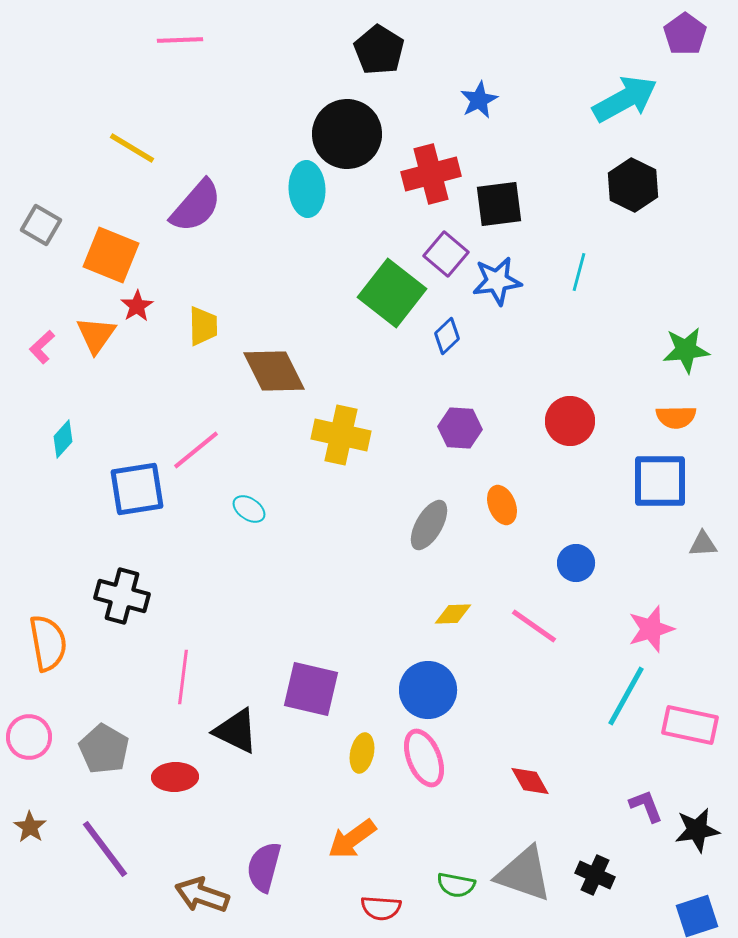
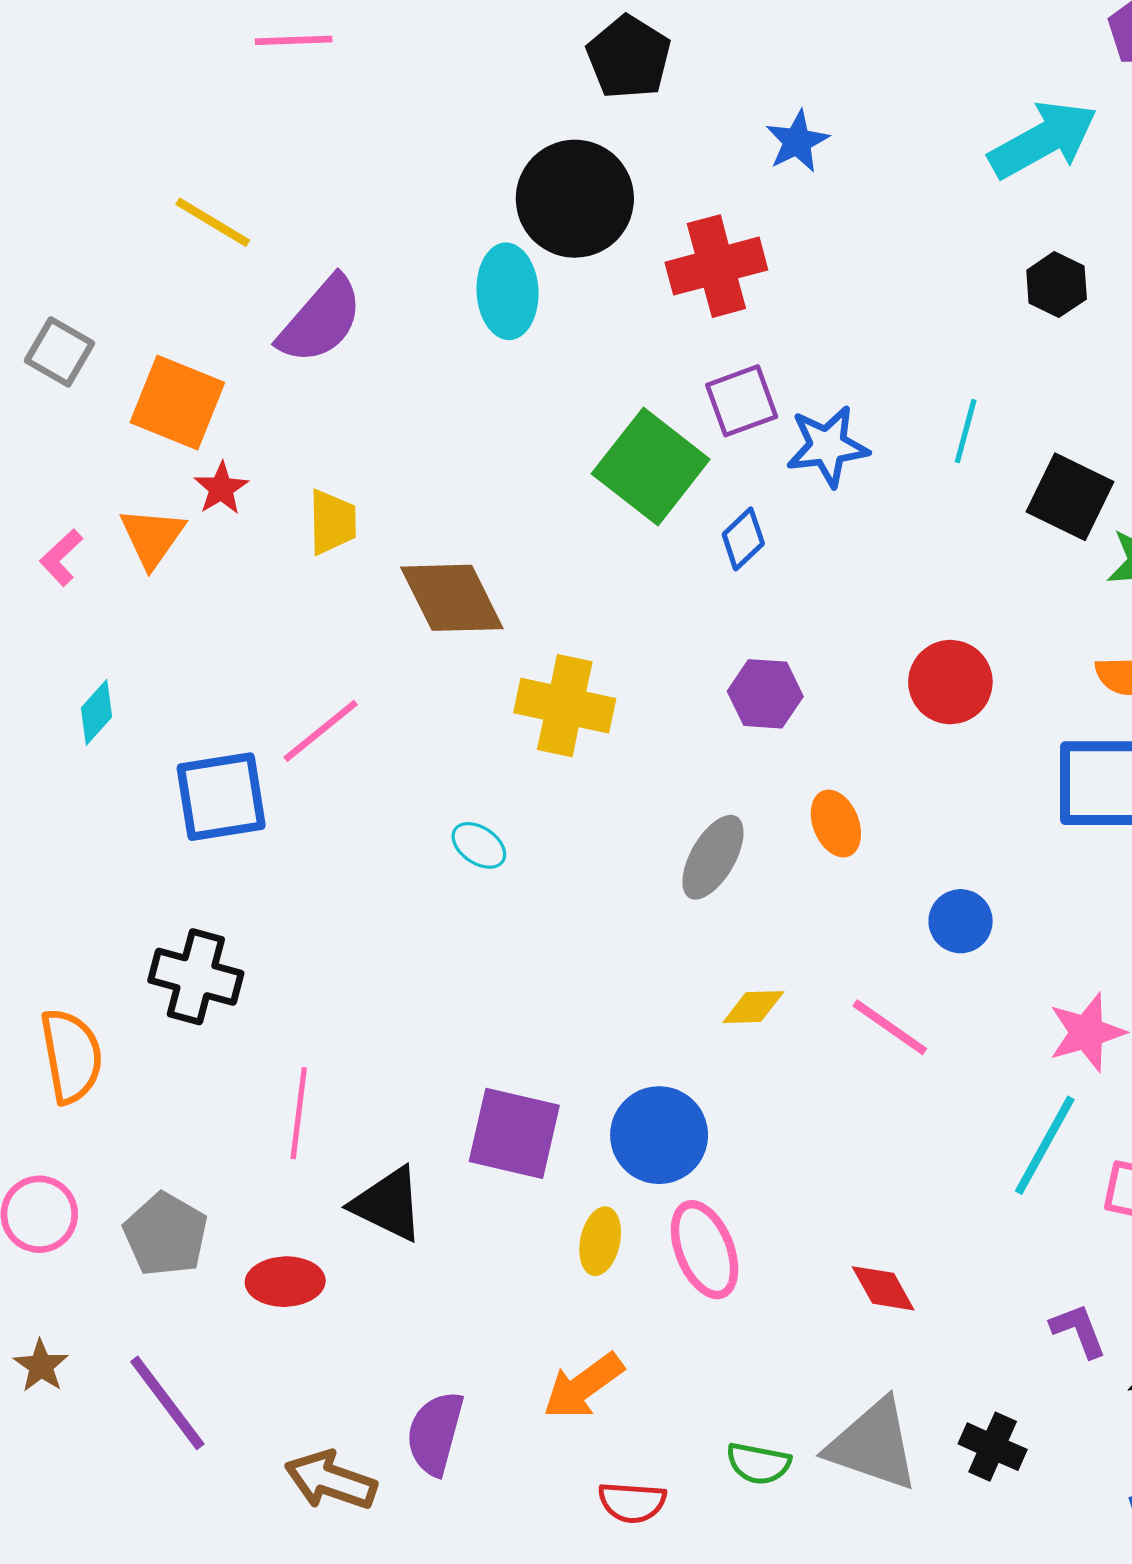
black hexagon: (633, 185) -> (1057, 285), size x0.7
black square: (499, 204) -> (1070, 497), moved, turned 33
purple square: (446, 254) -> (742, 401), turned 30
cyan ellipse: (249, 509) -> (479, 845), moved
blue circle: (428, 690) -> (659, 1135), moved

